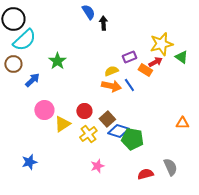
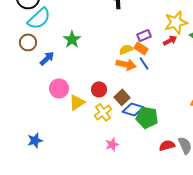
orange rectangle: (145, 70) -> (141, 48), moved
blue star: (29, 162) -> (35, 140), moved
red semicircle: (145, 174) -> (167, 145), moved

